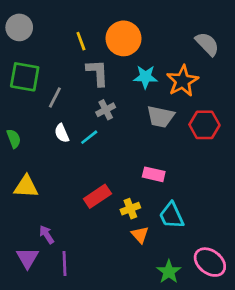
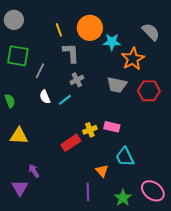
cyan star: (145, 77) -> (112, 42), moved
yellow cross: (130, 209) -> (90, 130), moved
purple line: (64, 263) -> (88, 192), moved

